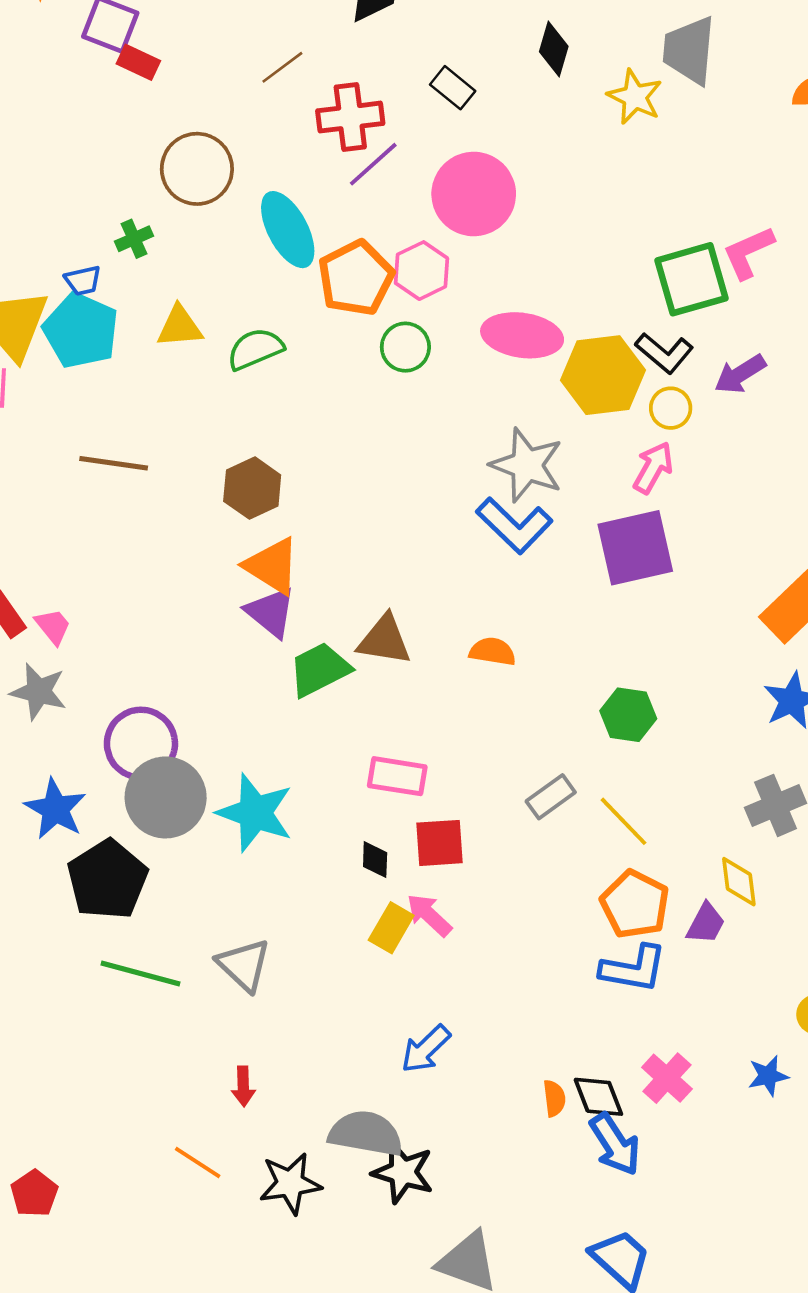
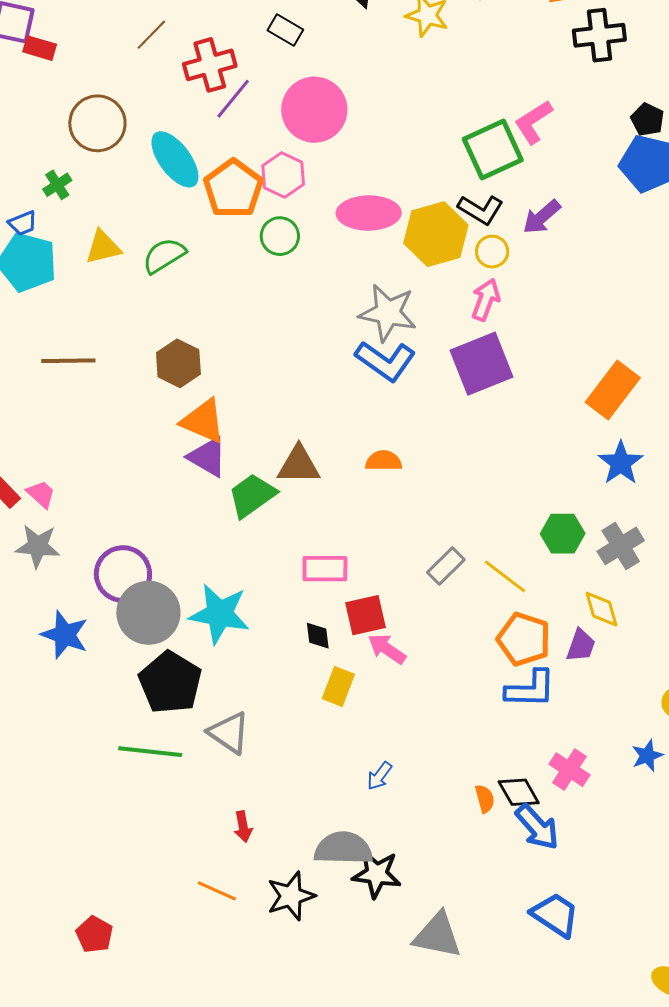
green hexagon: (628, 715) -> (563, 534), moved
black pentagon: (107, 880) -> (170, 682), moved
pink arrow: (429, 915) -> (387, 649), moved
blue arrow: (426, 1049) -> (379, 776), size x0.7

